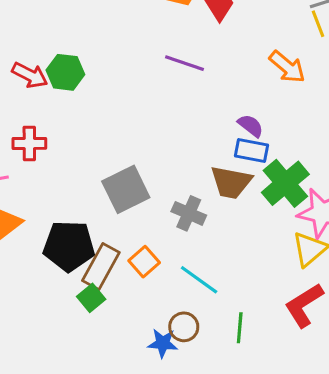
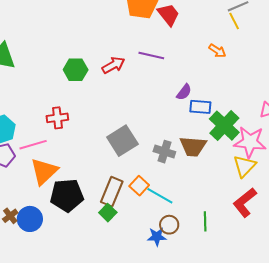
orange arrow: (287, 67) -> (217, 51), size x0.7
red arrow: (30, 75) -> (113, 65), moved, turned -50
purple semicircle: (251, 126) -> (184, 92), moved, turned 96
brown trapezoid: (231, 182) -> (193, 146), moved
black pentagon: (69, 246) -> (67, 195), moved
cyan line: (199, 280) -> (160, 196), moved

